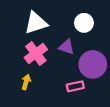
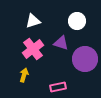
white triangle: (36, 23) -> (33, 21), size x0.7
pink rectangle: (75, 86) -> (58, 87), moved

